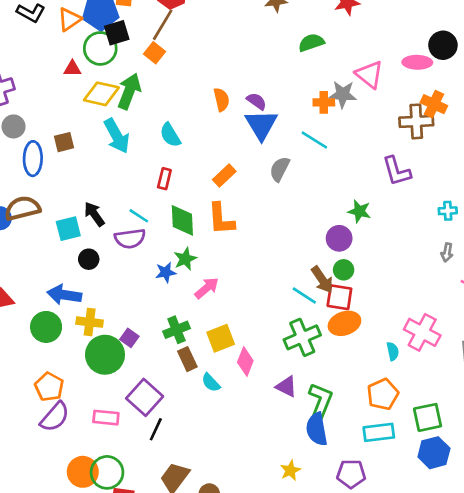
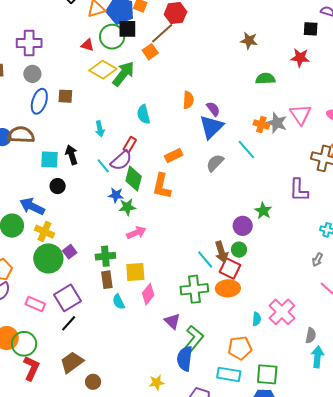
cyan arrow: (117, 136) -> (100, 129), moved, size x0.6
purple semicircle: (130, 239) -> (121, 160), moved, turned -50
blue star: (166, 272) -> (116, 195), moved

